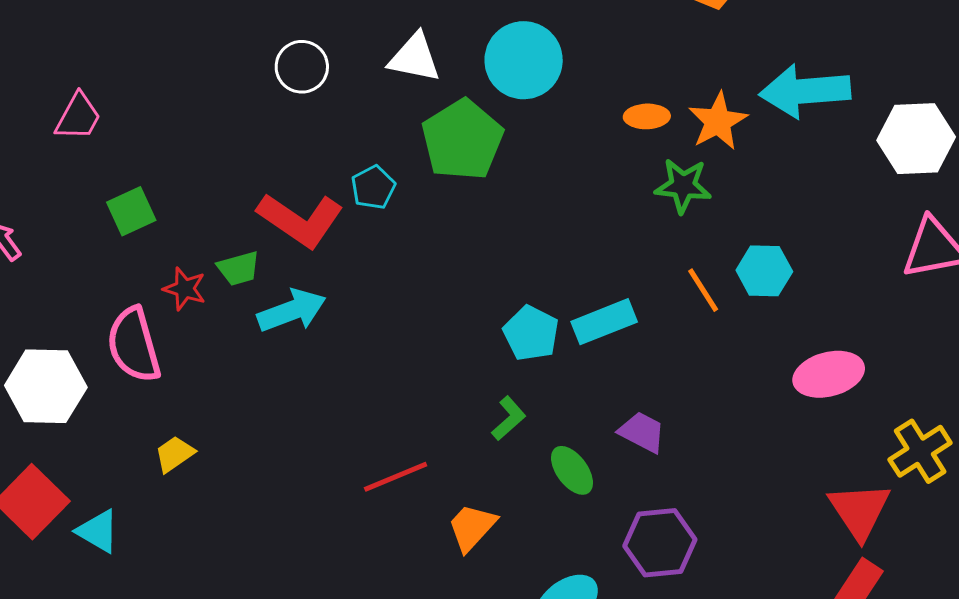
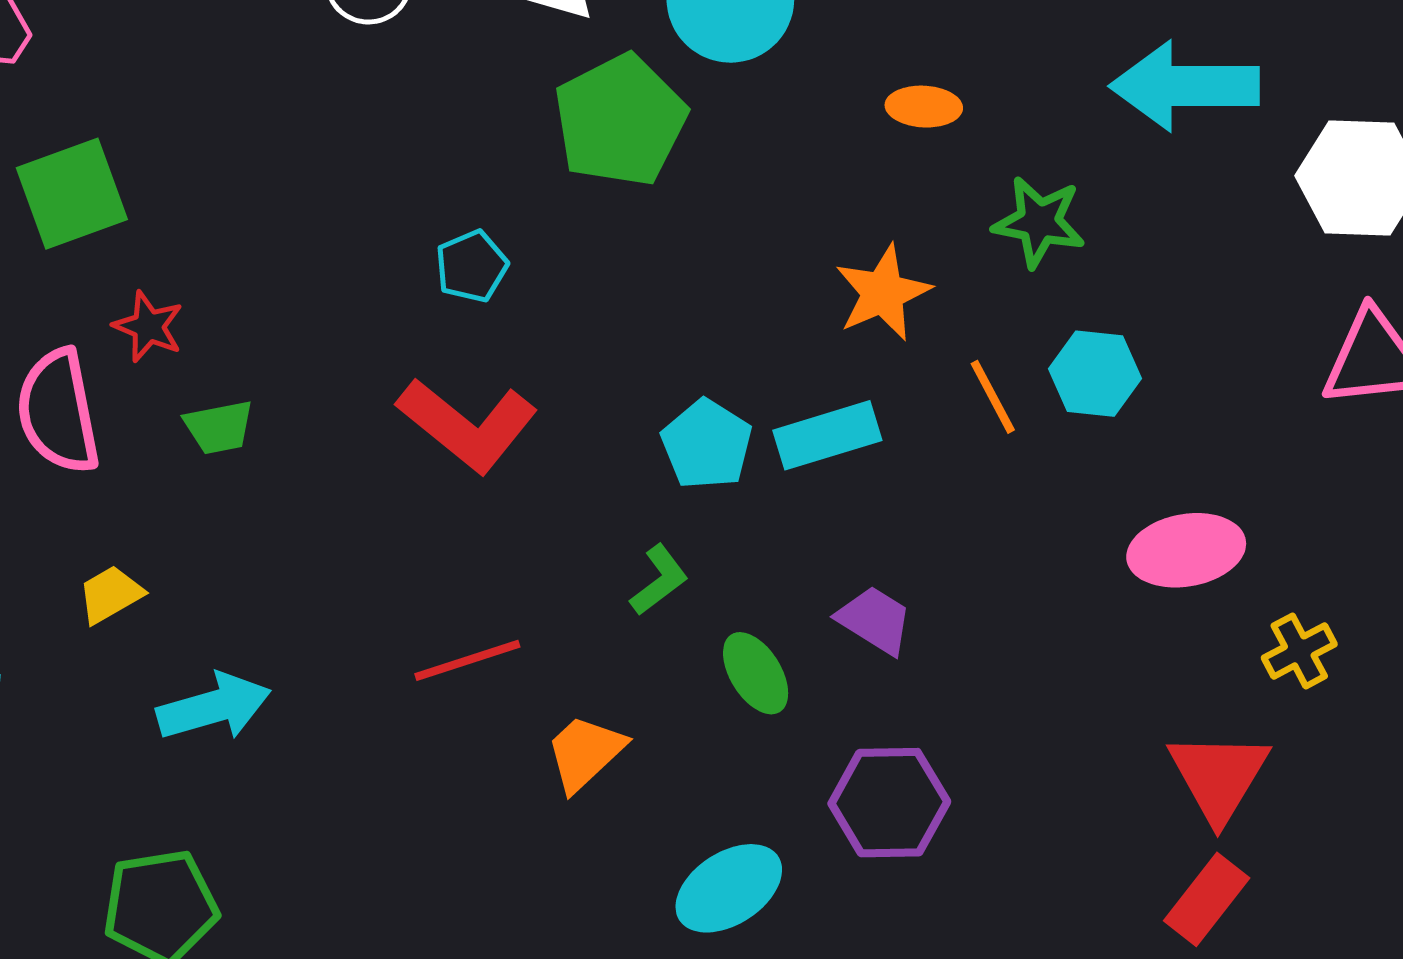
orange star: (718, 121) -> (883, 293), moved
green star: (683, 186) -> (1039, 222), moved
cyan pentagon: (373, 187) -> (472, 266), moved
green square: (131, 211) -> (72, 194), size x1.4
red L-shape: (300, 220) -> (467, 425), moved
green trapezoid: (239, 268) -> (219, 427), moved
cyan arrow: (292, 311) -> (214, 707), moved
yellow cross: (920, 451) -> (1299, 651), moved, size x0.7

